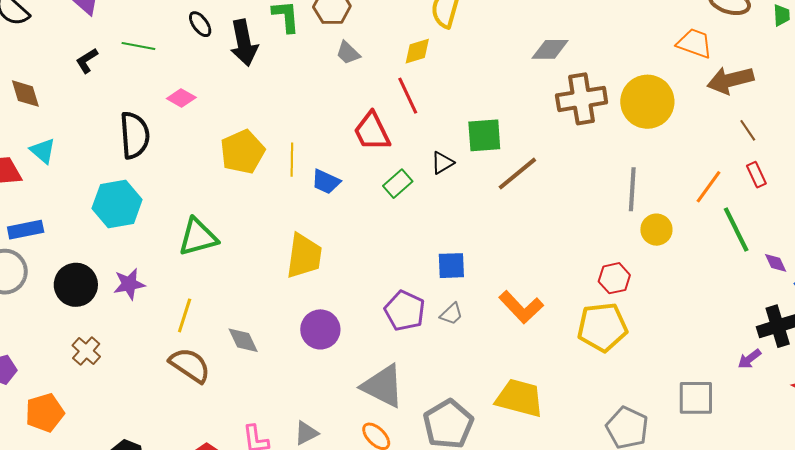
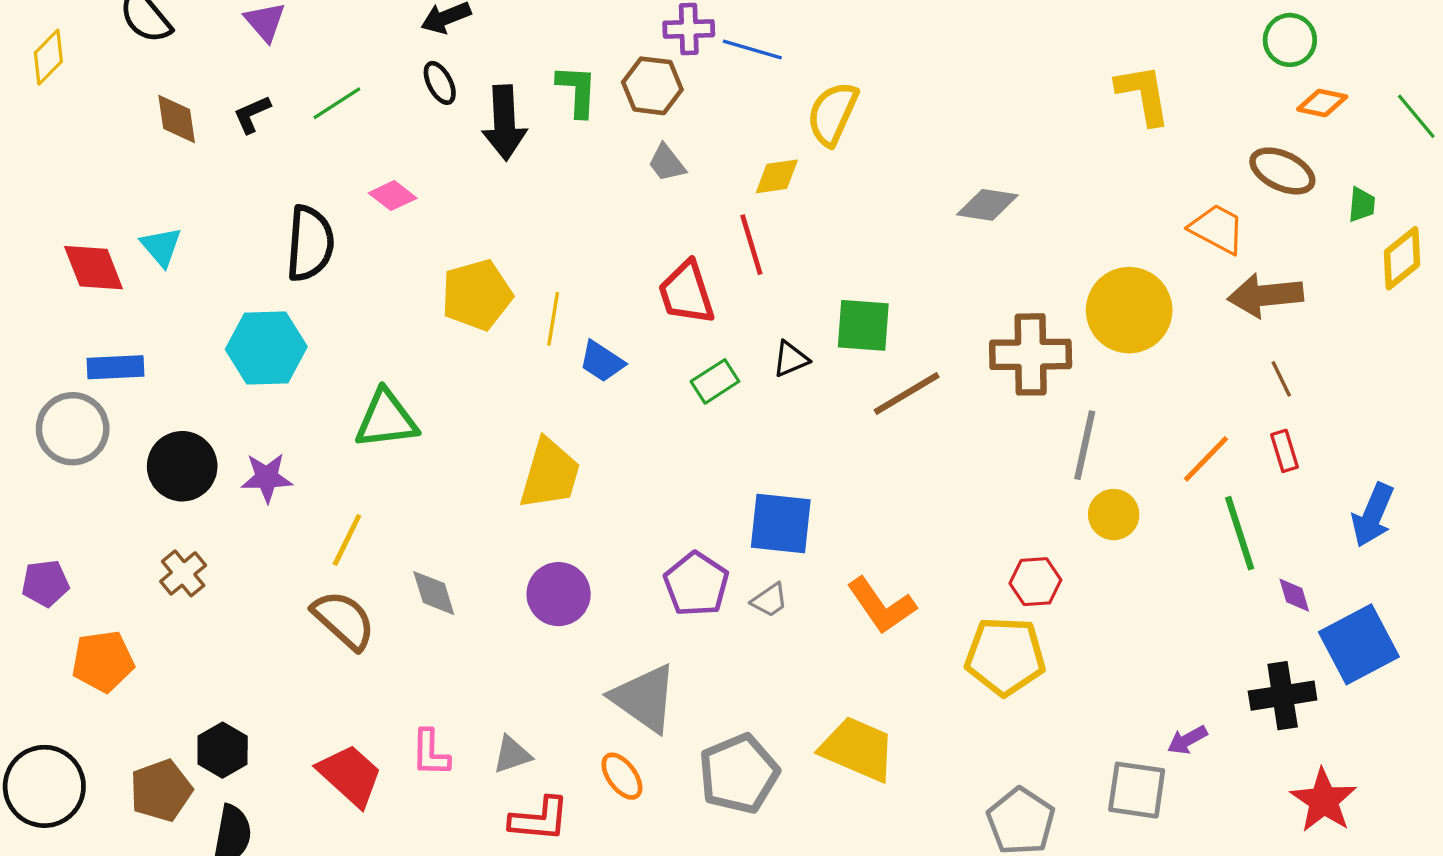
green line: (138, 46) -> (337, 103), turned -52
brown diamond: (25, 94) -> (177, 119), moved
brown cross: (582, 99) -> (1031, 354), moved
blue square: (451, 266) -> (781, 524), size x1.4
purple arrow: (749, 359) -> (1187, 740), moved

